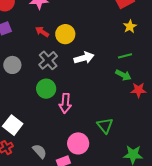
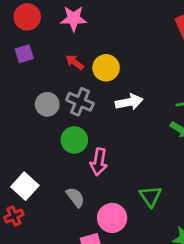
gray cross: (48, 60) -> (80, 102), turned -30
gray circle: (12, 65) -> (47, 104), moved
gray semicircle: (40, 151) -> (75, 197), moved

